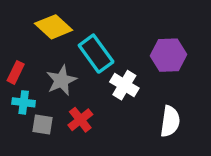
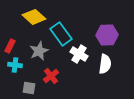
white semicircle: (170, 121) -> (105, 64), moved
gray square: (42, 124) -> (29, 88), moved

